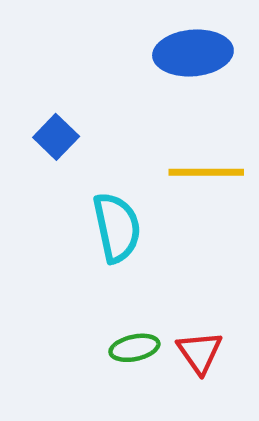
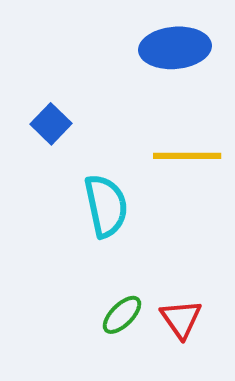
green ellipse: (134, 348) -> (122, 315), turned -33

